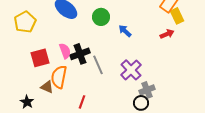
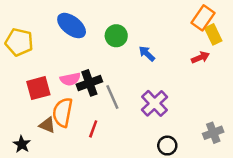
yellow pentagon: (25, 22) -> (19, 42), turned -30
pink semicircle: (65, 51) -> (70, 79), turned 98
gray cross: (147, 90) -> (213, 133), moved
red line: (82, 102) -> (93, 129), moved

